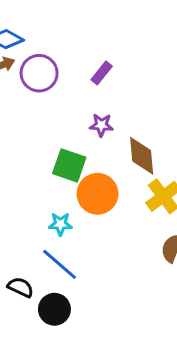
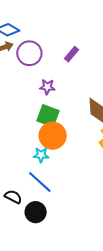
purple star: (101, 125) -> (47, 87), moved
orange circle: (98, 194) -> (53, 136), moved

